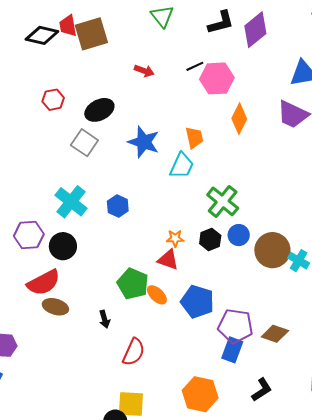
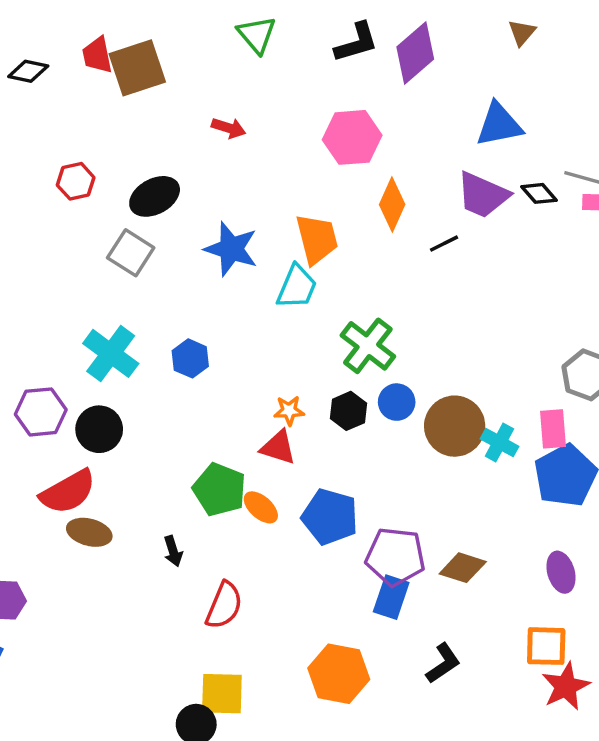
black diamond: (42, 35) -> (28, 71), moved, size x0.7
black line: (195, 66) -> (444, 244), moved
orange trapezoid: (194, 138) -> (317, 239), size x1.4

